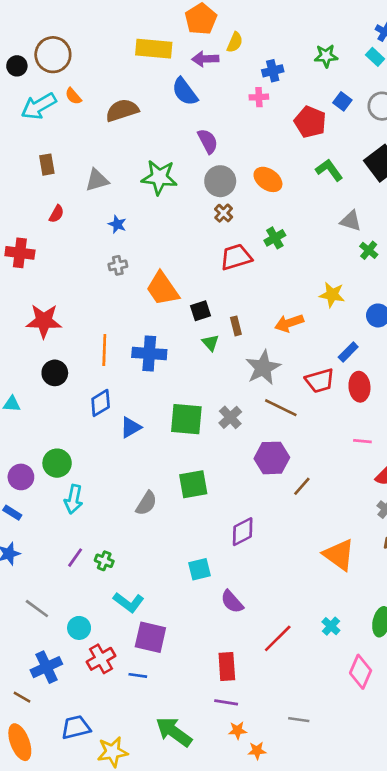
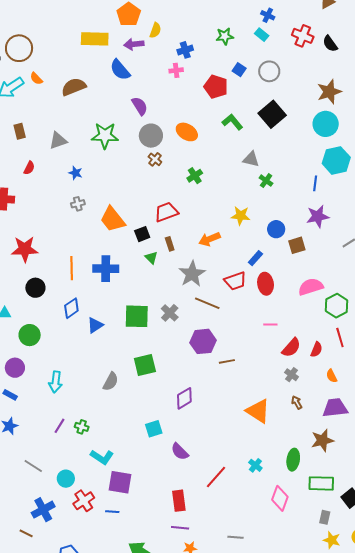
red trapezoid: (236, 257) -> (166, 212), moved
green circle: (57, 463) -> (30, 335), moved
brown line: (302, 486) -> (227, 361), turned 42

